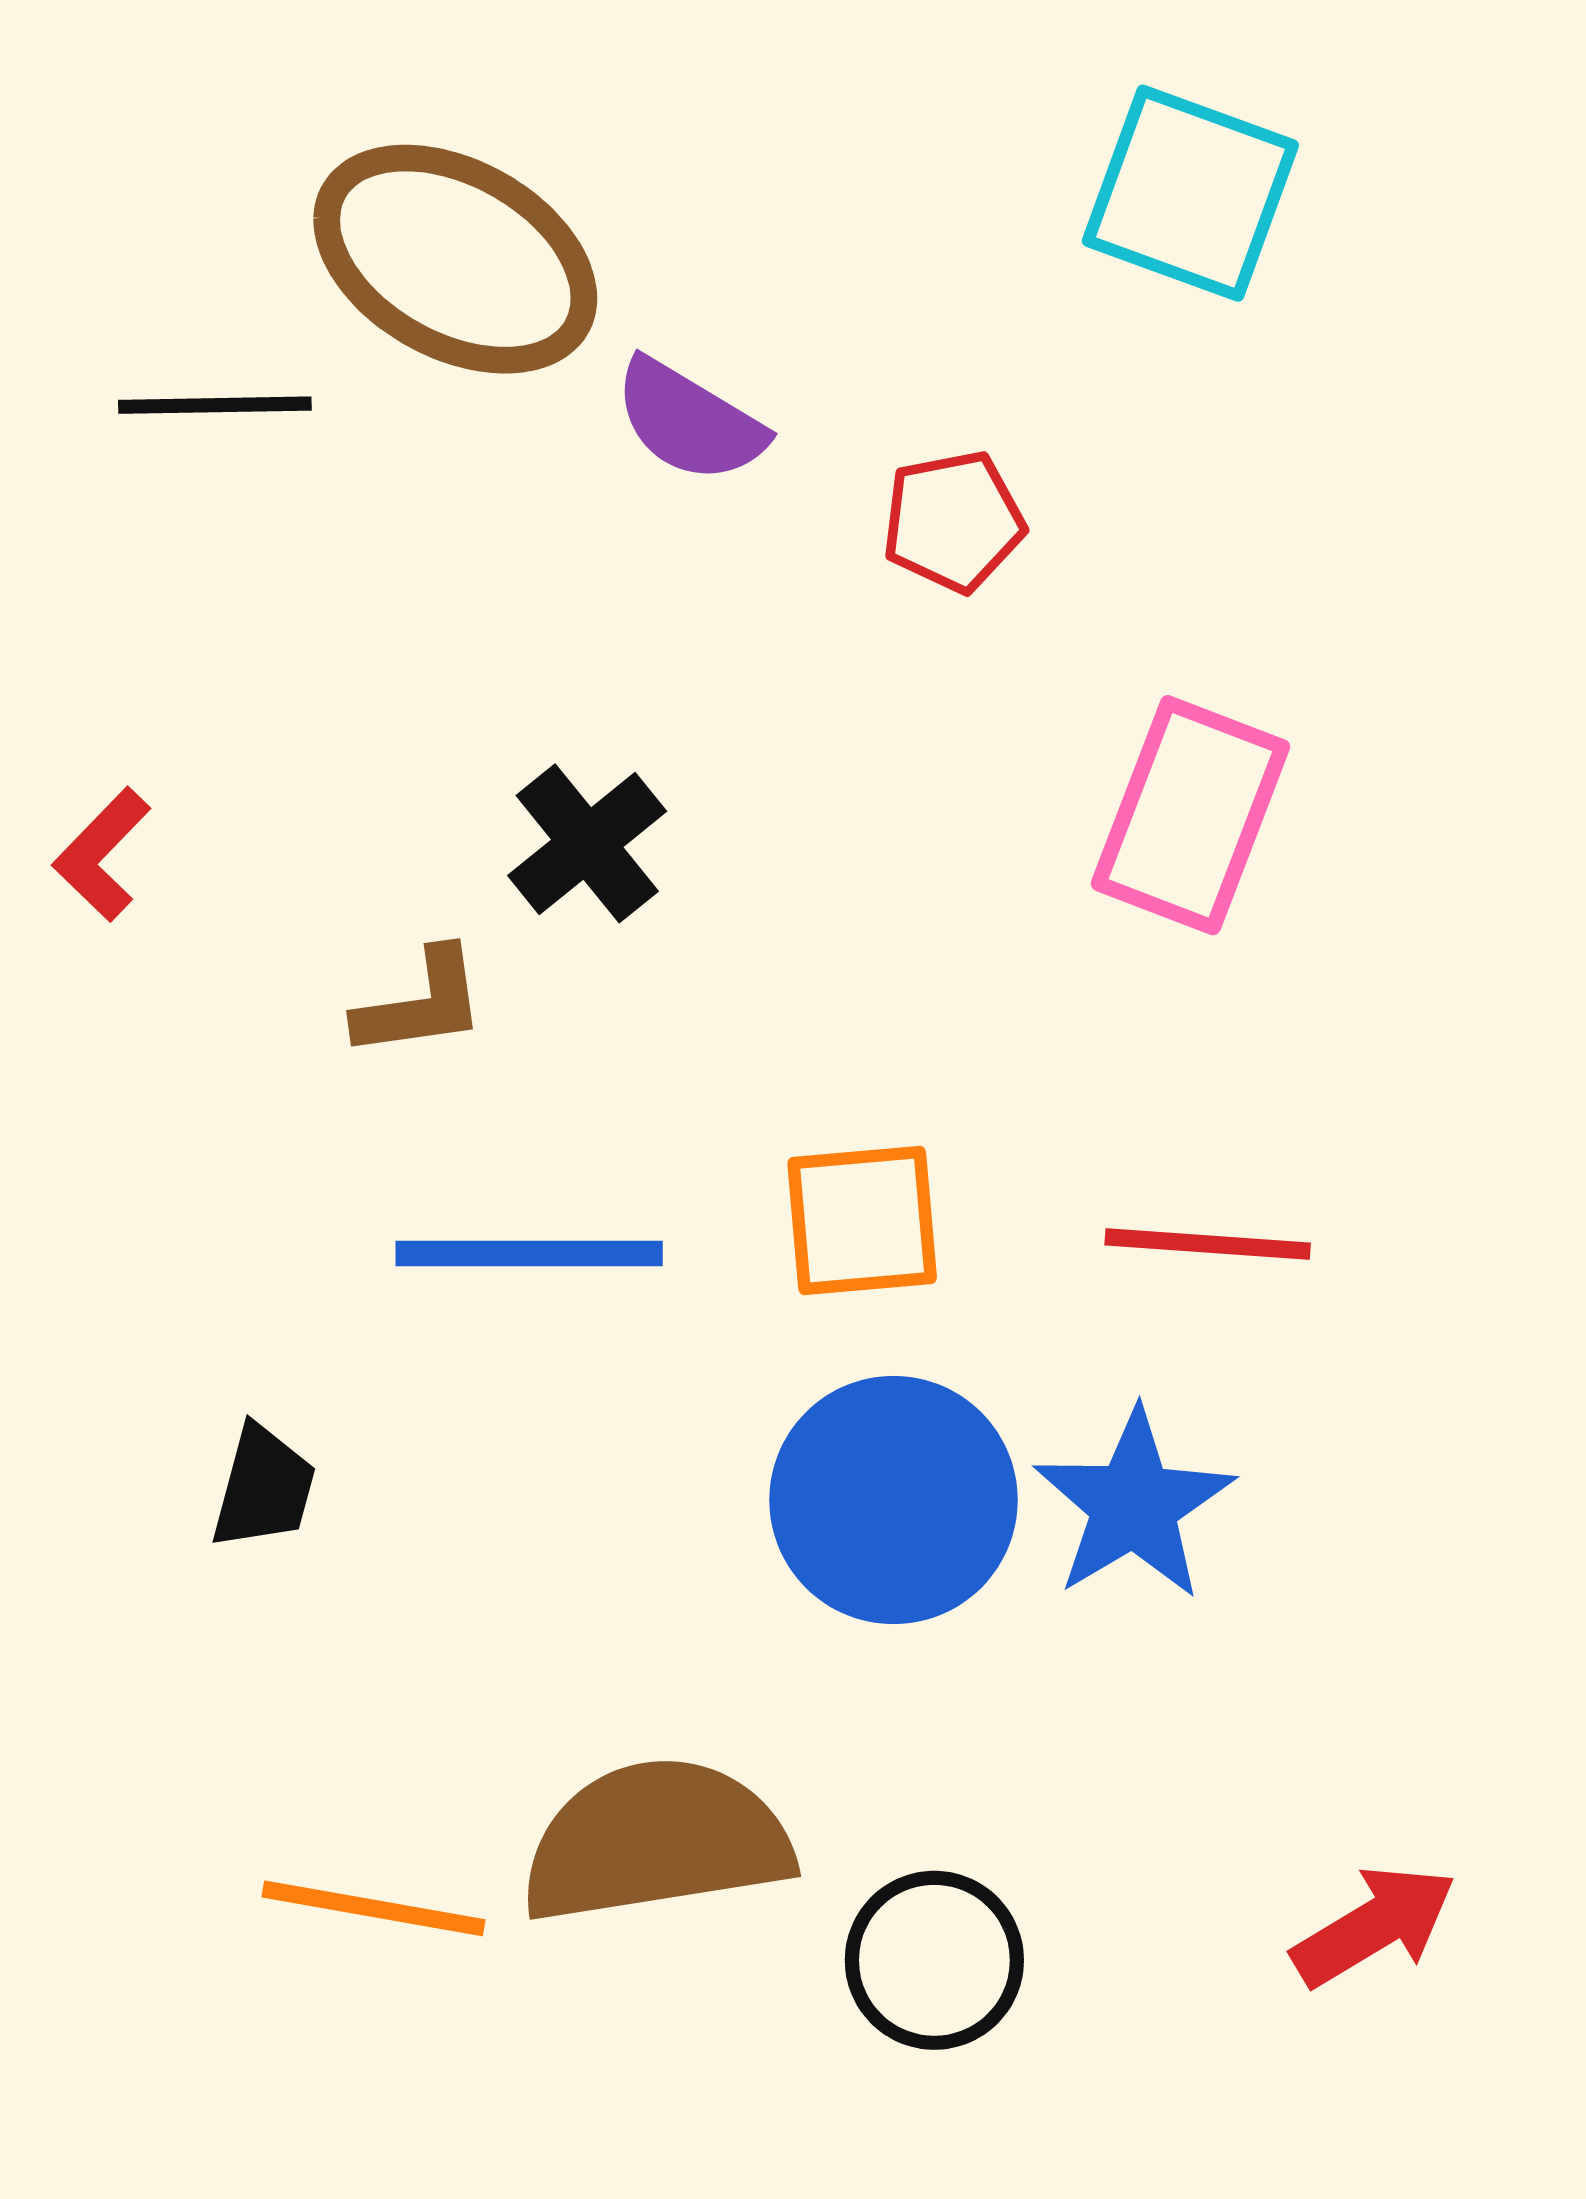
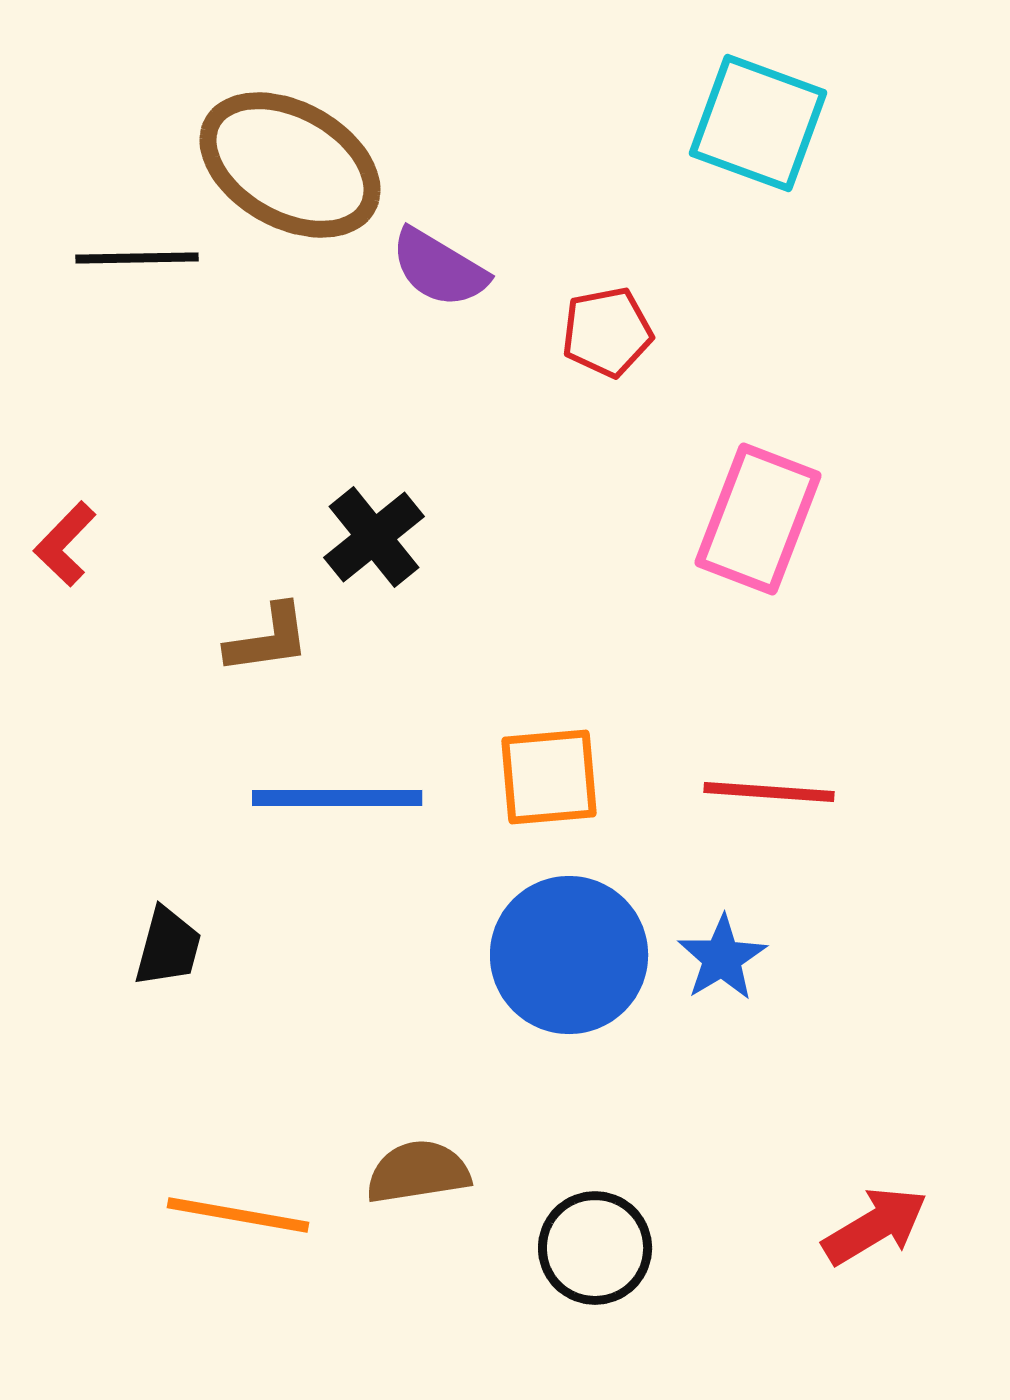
blue star: (1134, 1505) -> (722, 958), size x0.7
brown semicircle: (656, 1841) -> (418, 1172), size x0.6

